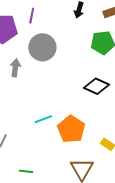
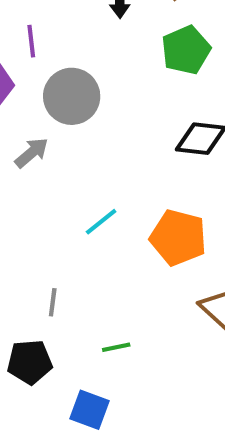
gray arrow: (15, 68) -> (32, 153), turned 60
cyan line: (43, 119) -> (101, 222), moved

